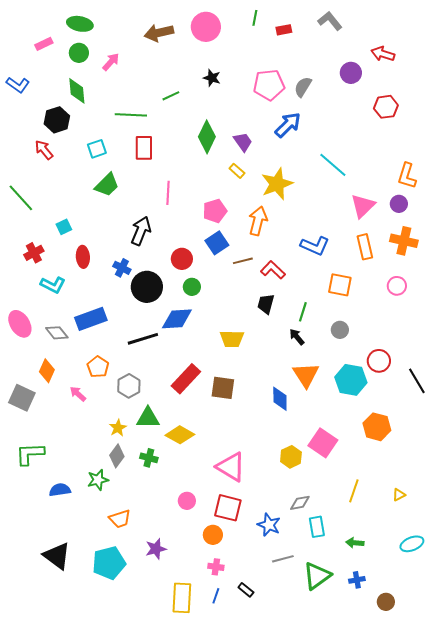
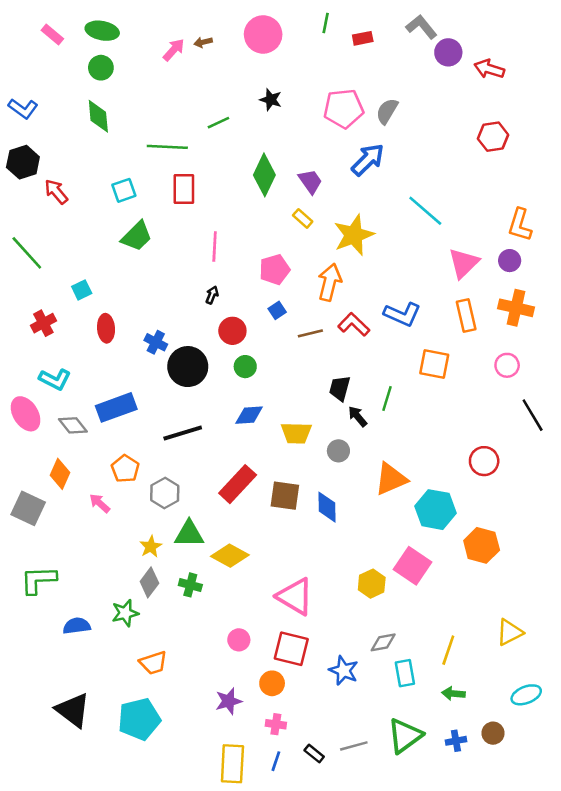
brown arrow: (159, 33) -> (203, 42), size x0.5
pink rectangle: (44, 44) -> (52, 34), moved, turned 66
pink arrow: (111, 62) -> (174, 50), moved
purple circle: (351, 73) -> (448, 52), moved
black hexagon: (57, 120) -> (23, 162), moved
black arrow: (141, 231) -> (212, 295), moved, size x0.5
blue square: (217, 243) -> (277, 310), size x0.6
red L-shape: (273, 270) -> (354, 324), moved
cyan L-shape: (53, 285) -> (55, 379), moved
blue diamond: (177, 319) -> (249, 415), moved, size x0.7
gray circle: (340, 330) -> (338, 451), moved
black arrow: (297, 337) -> (358, 416), moved
orange triangle: (306, 375) -> (391, 479), turned 40
cyan hexagon: (351, 380) -> (436, 510), moved
black line: (417, 381) -> (533, 415), moved
blue diamond: (280, 399) -> (327, 507), moved
yellow line: (354, 491) -> (448, 650), moved
yellow triangle: (399, 495) -> (510, 632), size x1.6
purple star: (156, 549) -> (229, 701), moved
gray line: (283, 559) -> (354, 746), moved
brown circle: (386, 602) -> (493, 733), moved

